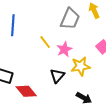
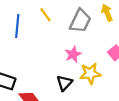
yellow line: (45, 42) -> (46, 15), moved

